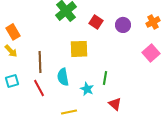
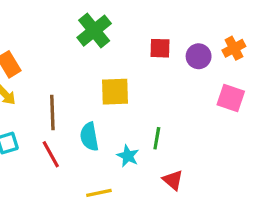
red square: (96, 22) -> (160, 48), moved, turned -32
purple circle: (123, 25) -> (199, 56), moved
pink square: (151, 53) -> (231, 98), turned -30

